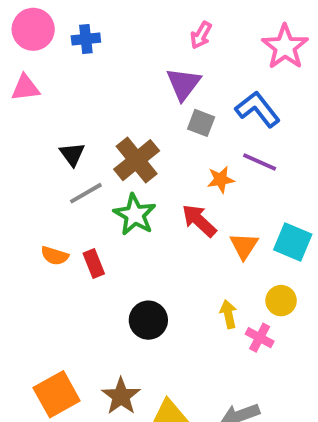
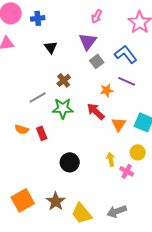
gray square: (201, 123) -> (97, 61), turned 32
black triangle: (72, 154) -> (51, 47), moved
brown cross: (137, 160) -> (64, 80), size x0.6
green star: (135, 215) -> (63, 108), turned -30

